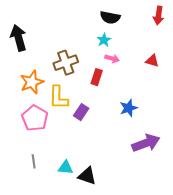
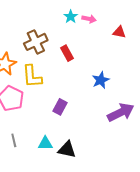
pink arrow: (112, 59) -> (89, 19), moved
red rectangle: (97, 77) -> (67, 53), turned -42
purple rectangle: (81, 112) -> (60, 107), moved

